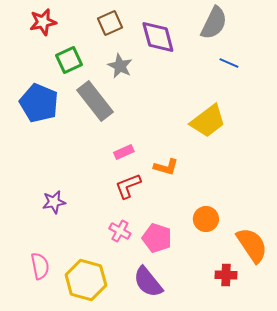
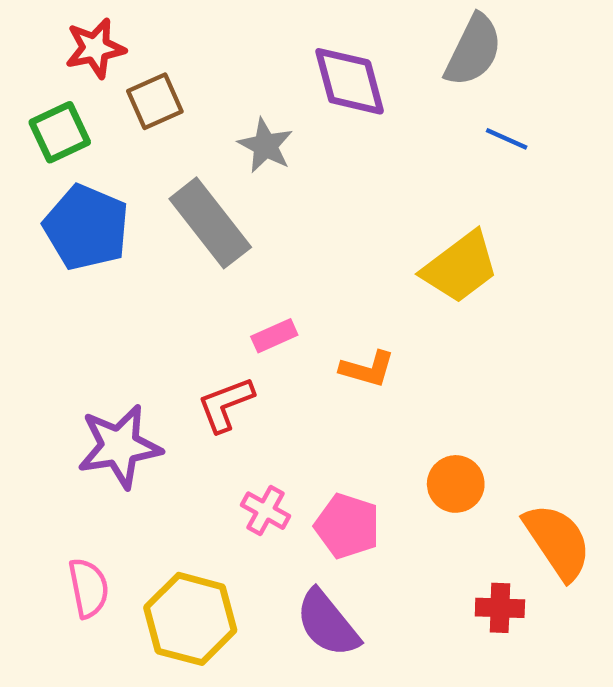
brown square: (110, 23) -> (155, 101), moved
green square: (69, 60) -> (60, 132), moved
red L-shape: (128, 186) -> (226, 404), moved
purple star: (54, 202) -> (119, 446), size x1.6

